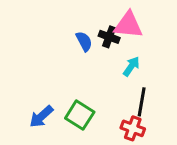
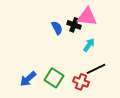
black line: (142, 102) -> (96, 69), turned 54
red cross: (133, 128) -> (81, 82), moved

